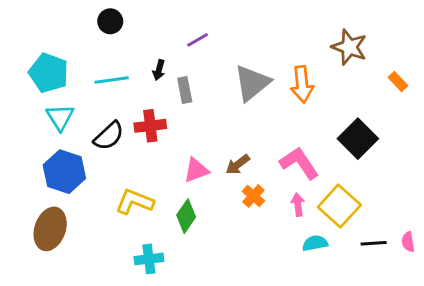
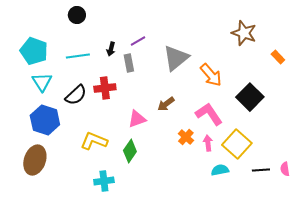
purple line: (198, 40) -> (138, 41), moved
orange arrow: (302, 84) -> (211, 75), moved, turned -35
brown arrow: (238, 164) -> (166, 104), moved
orange cross: (253, 196) -> (186, 137), moved

